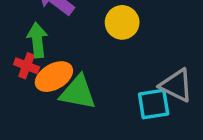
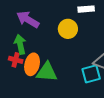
orange ellipse: (54, 77) -> (32, 64), turned -40

